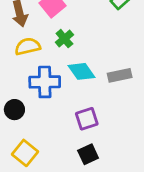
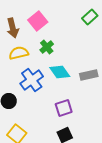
blue cross: (45, 82) -> (32, 80), turned -35

